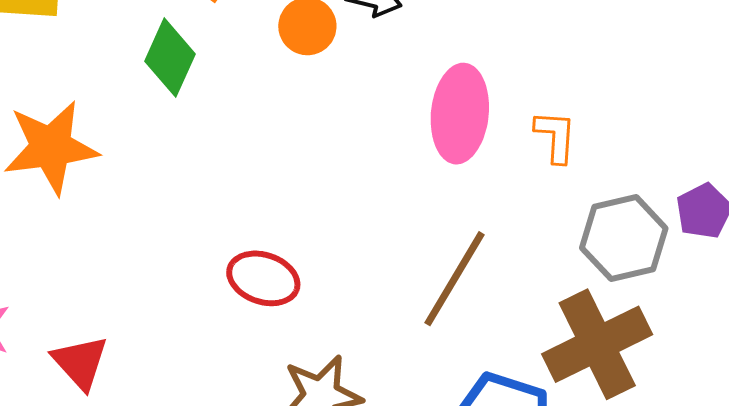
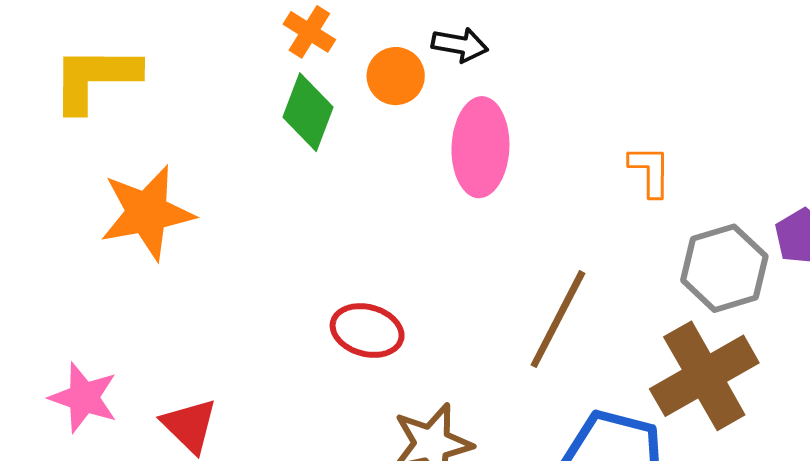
green diamond: (170, 58) -> (308, 112), moved
pink ellipse: (460, 114) -> (480, 147), moved

